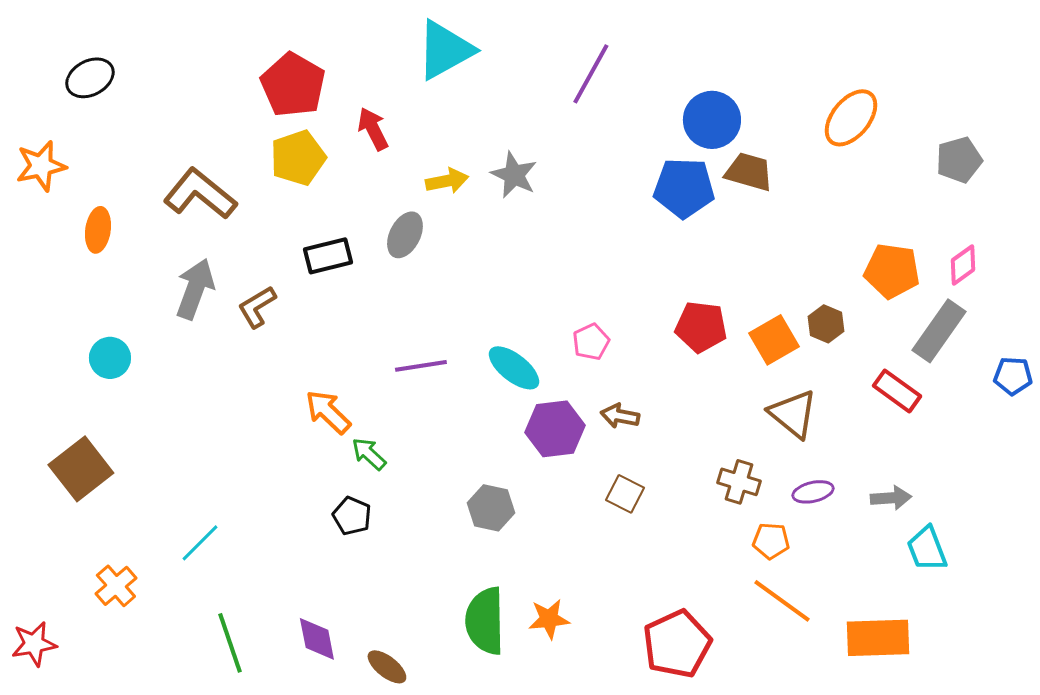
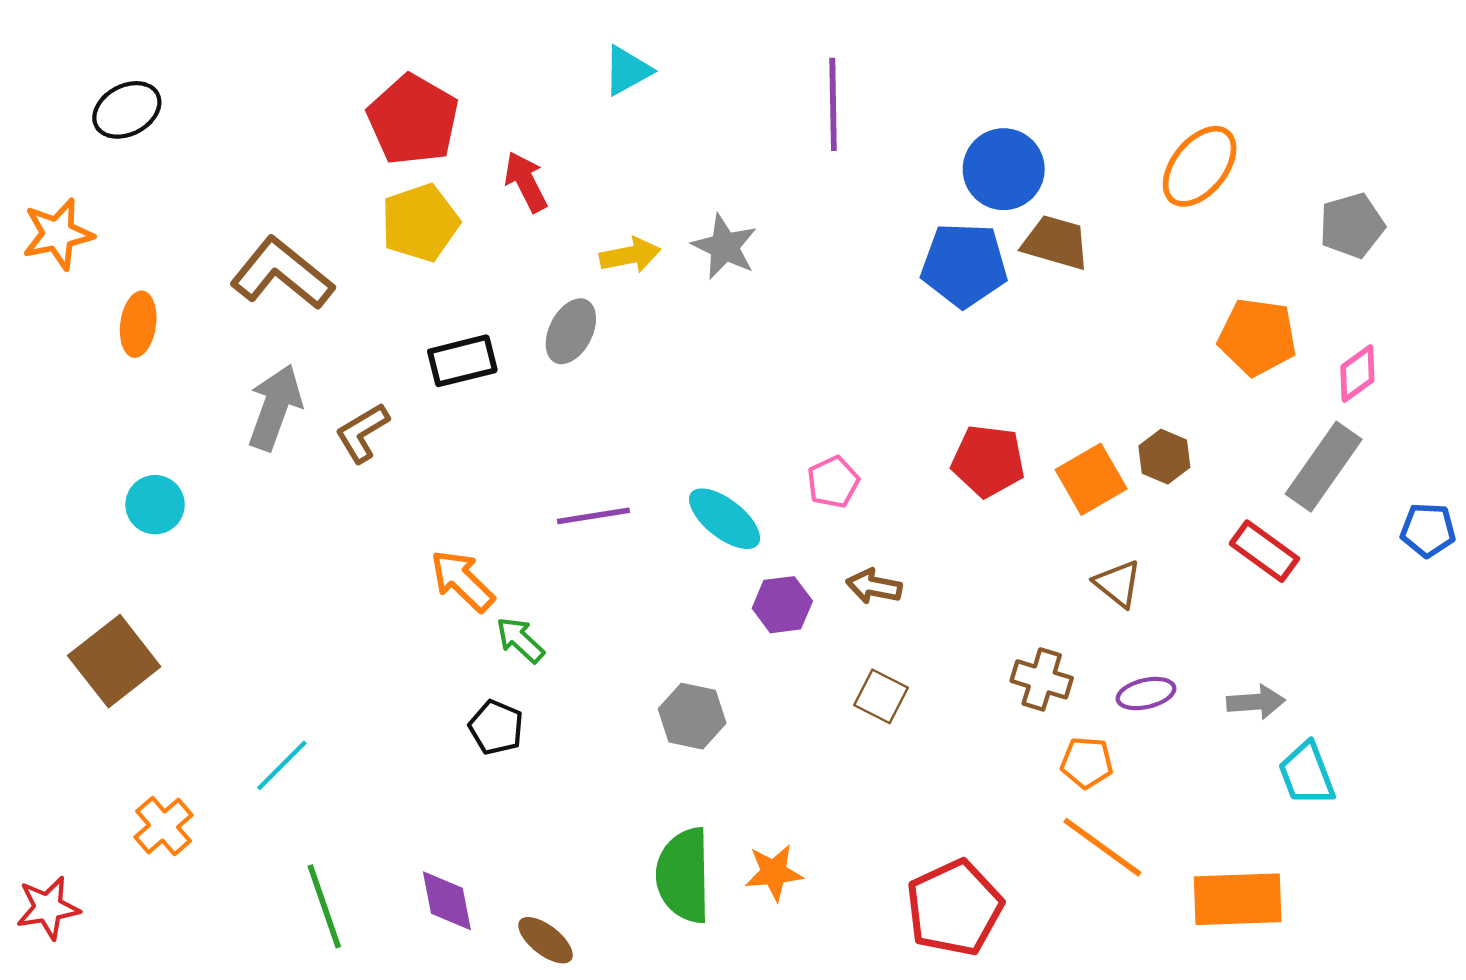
cyan triangle: (445, 50) -> (627, 70), size x0.6
purple line: (591, 74) -> (833, 104), turned -30
orange pentagon: (892, 271) -> (1257, 337), moved
brown triangle: (793, 414) -> (1118, 584), size x0.7
purple hexagon: (555, 429) -> (782, 605), size x0.7

